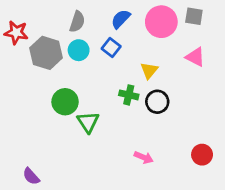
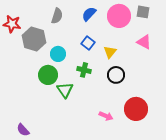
blue square: (111, 47) -> (88, 43), moved
cyan circle: (79, 50) -> (58, 54), moved
green cross: (129, 95) -> (84, 70), moved
red circle: (202, 155) -> (136, 109), moved, size x1.5

